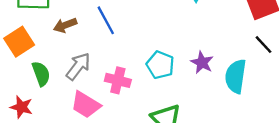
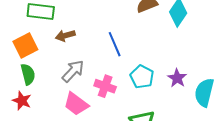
blue line: (106, 20) -> (115, 44), moved
green semicircle: (41, 74) -> (28, 74), moved

